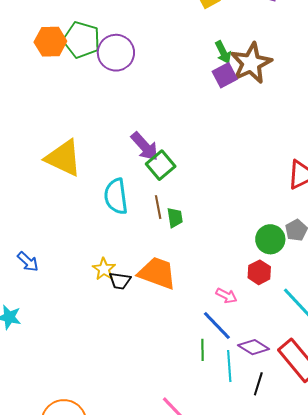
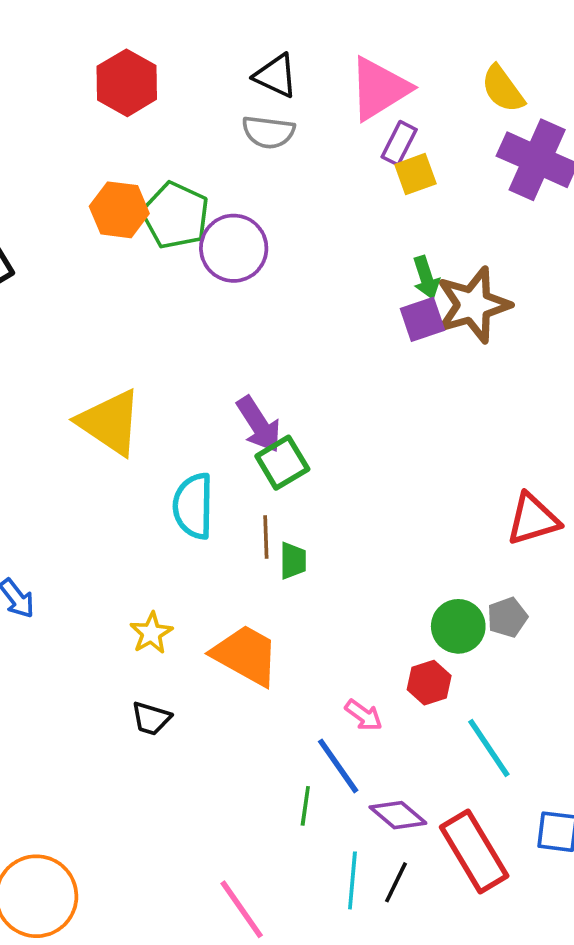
black trapezoid: (120, 281) -> (151, 718), moved
cyan line: (229, 366) -> (352, 880), moved

